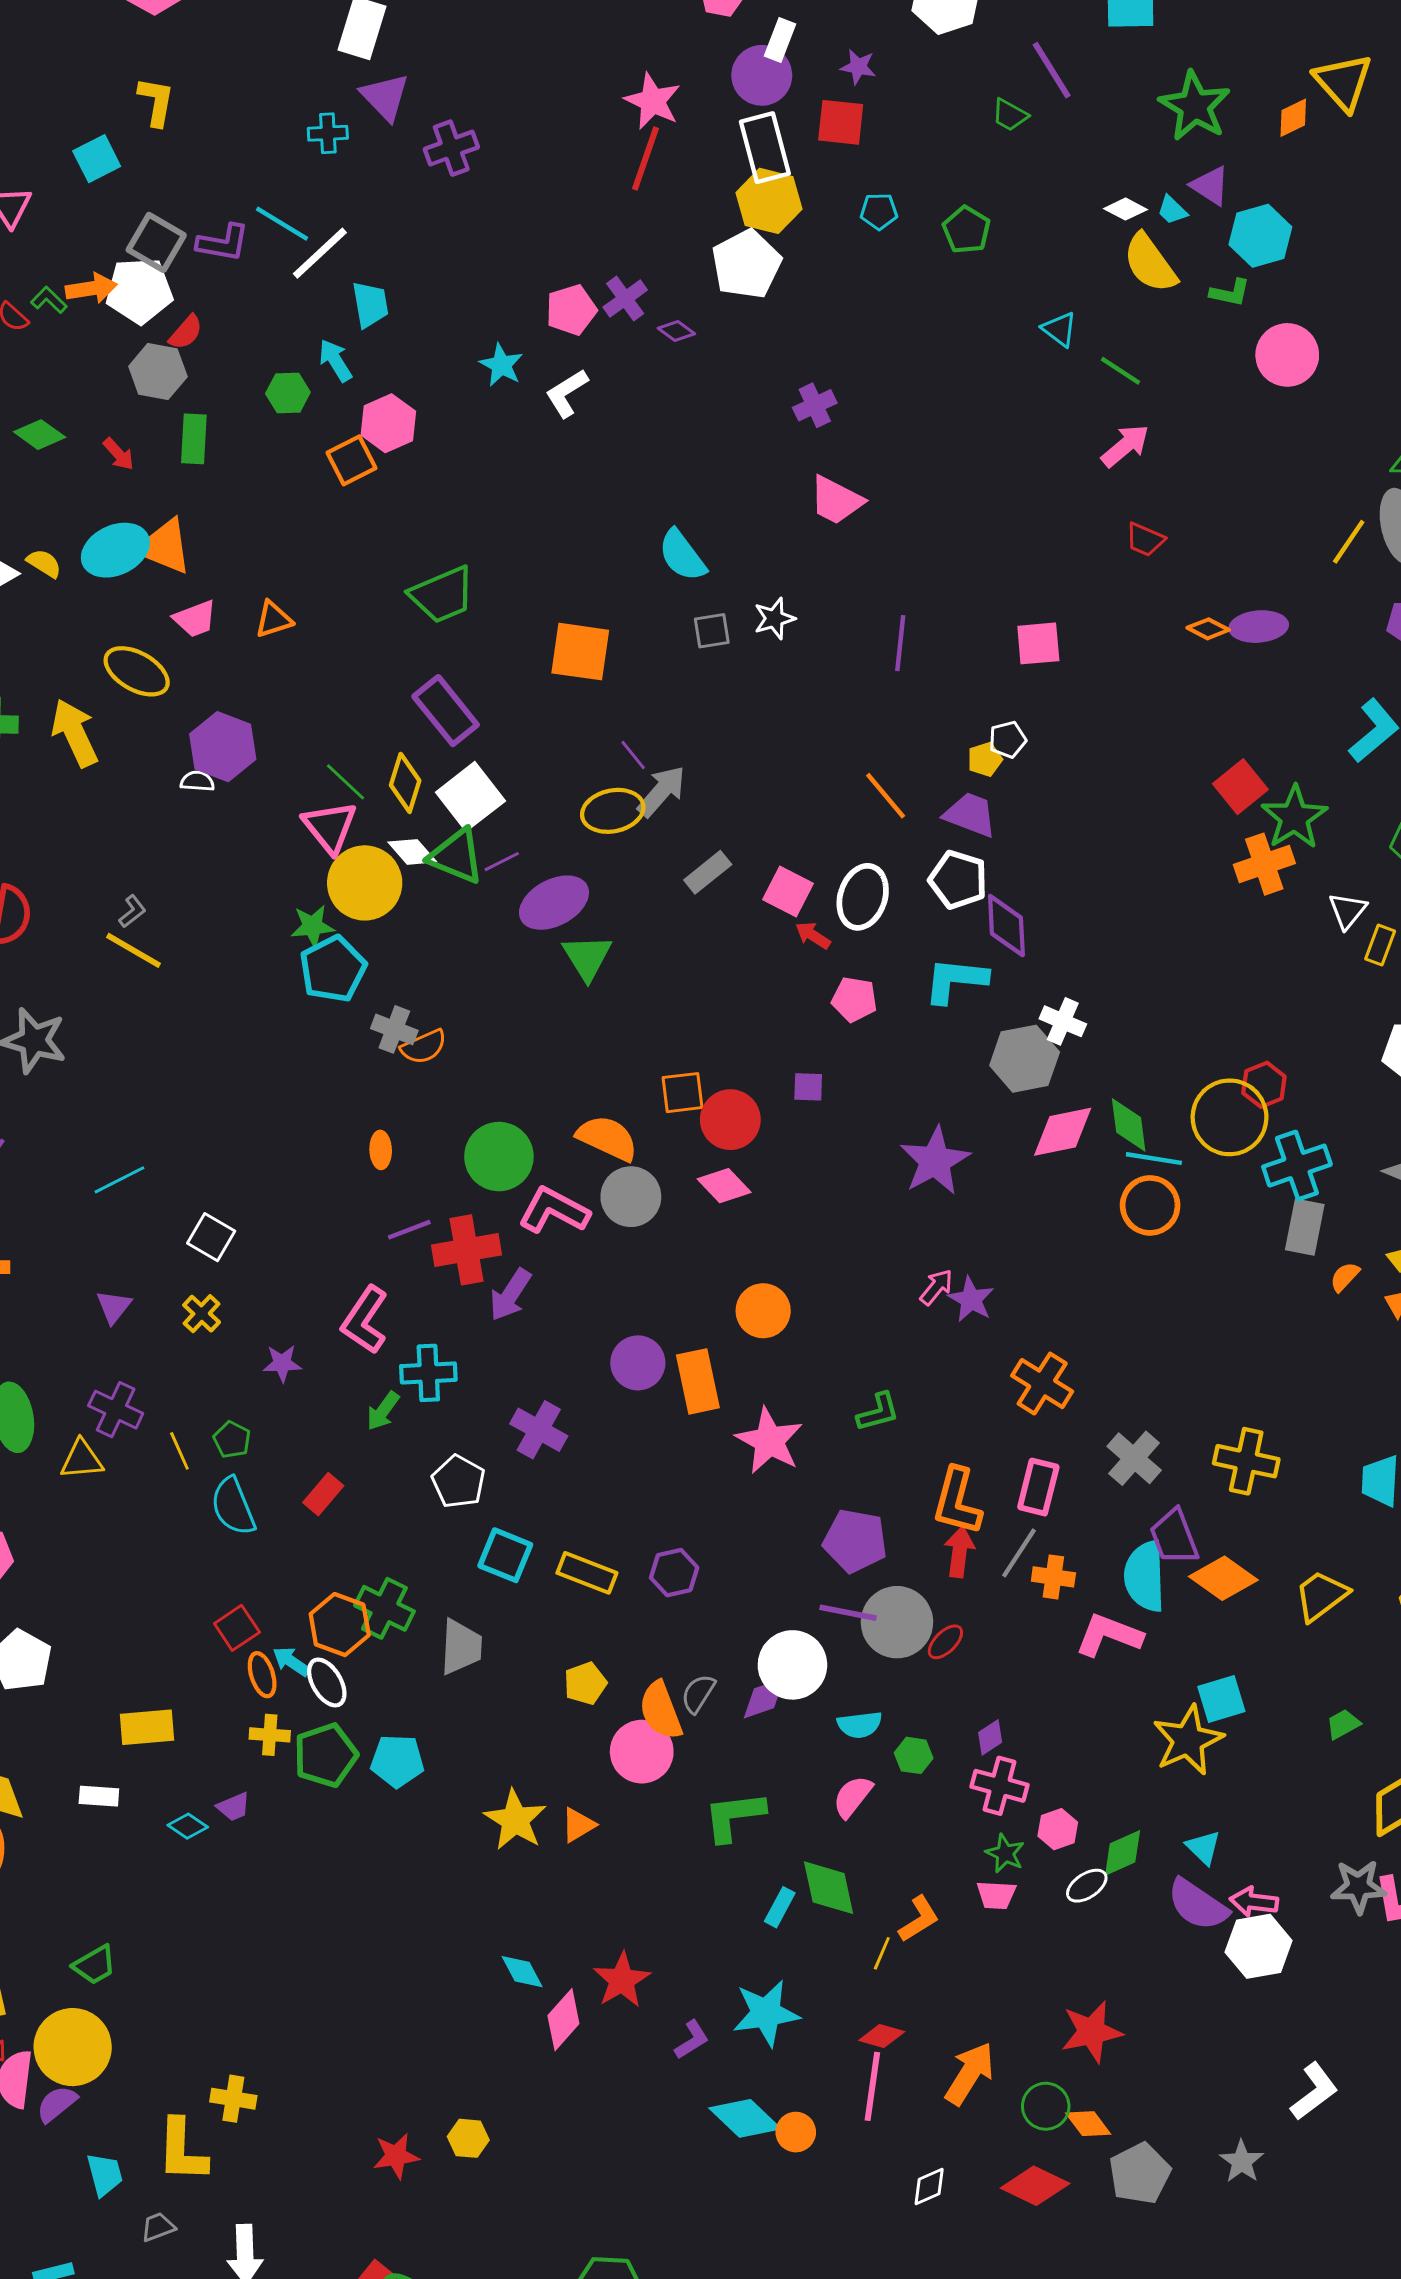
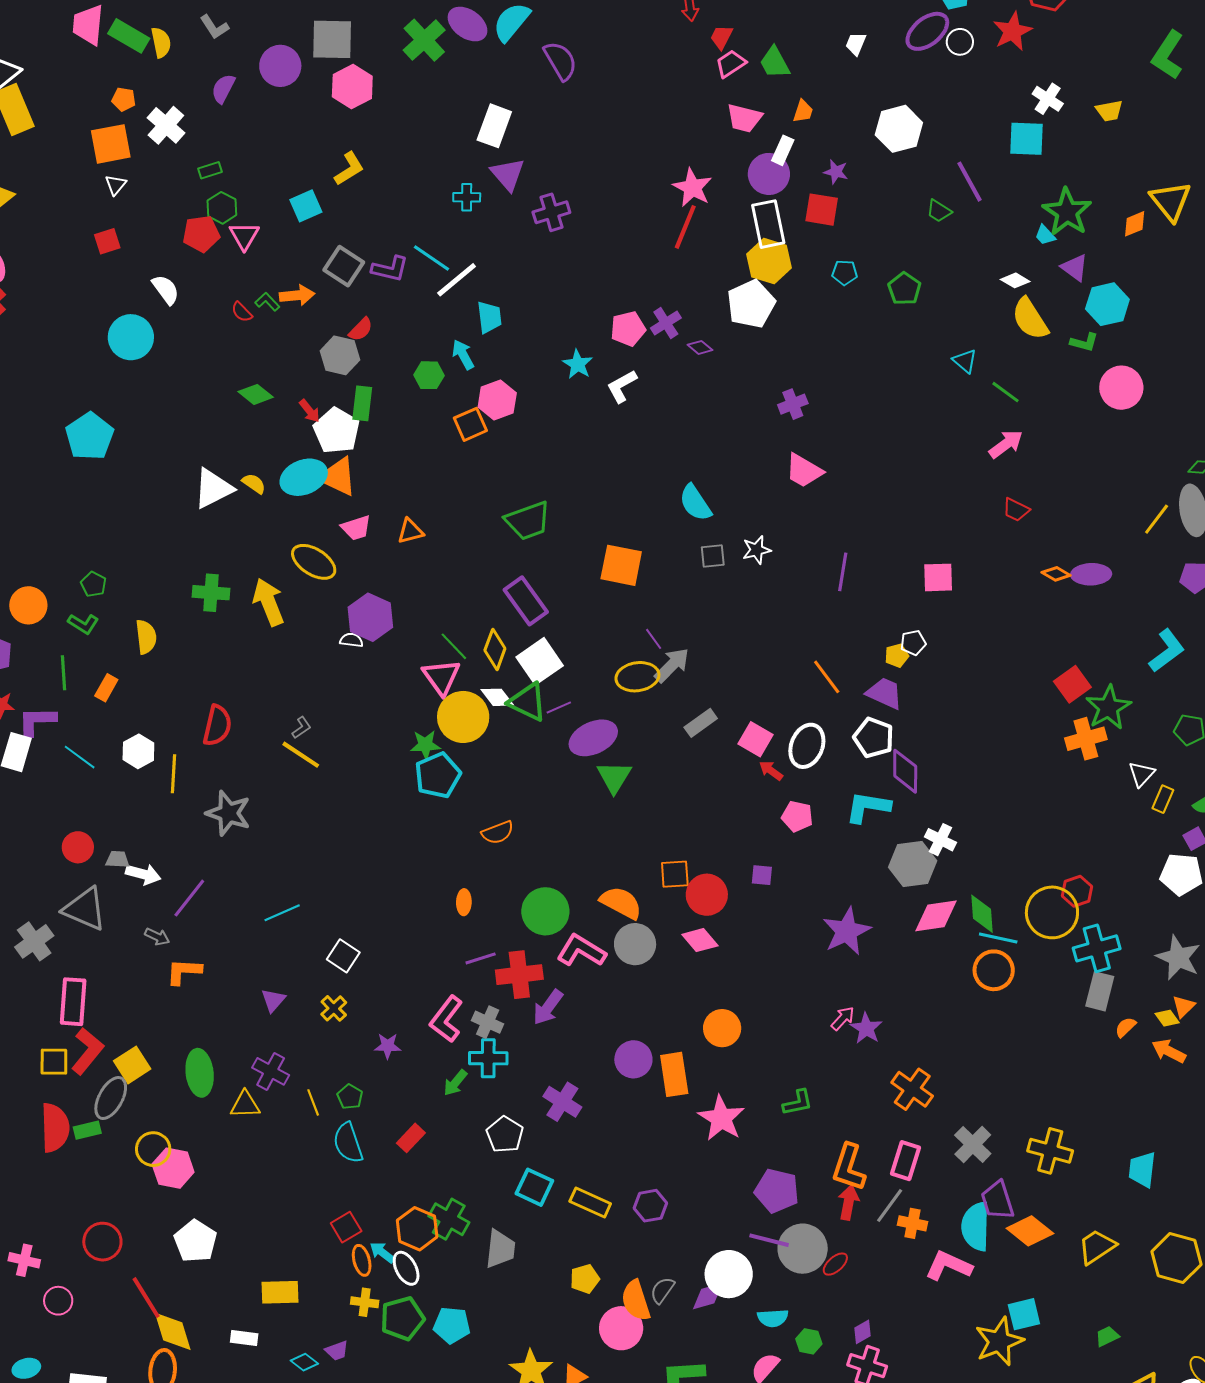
yellow L-shape: (156, 102) -> (349, 169), turned 45
cyan trapezoid: (1172, 210) -> (1045, 235), moved
white pentagon: (139, 291) -> (337, 431), moved, turned 30
gray cross: (394, 1029) -> (488, 1022), moved

